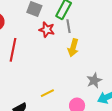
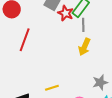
red star: (47, 30) -> (66, 13), moved

